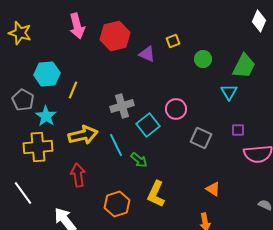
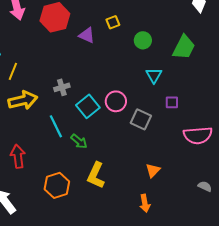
cyan triangle: (229, 92) -> (154, 75), moved
gray cross: (122, 106) -> (62, 87), size x0.7
pink circle: (176, 109) -> (116, 101), moved
purple square: (238, 130) -> (172, 102), moved
yellow arrow: (83, 135) -> (23, 100), moved
orange triangle: (213, 189) -> (153, 170), turned 42

